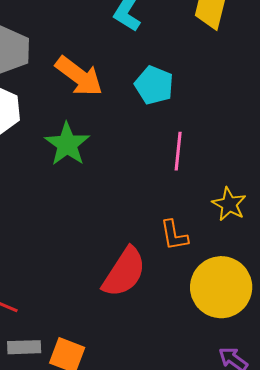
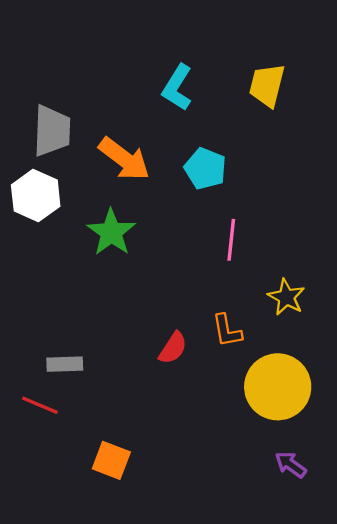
red semicircle: (124, 272) -> (173, 348), moved, size x0.6
gray rectangle: (24, 347) -> (65, 364), moved

